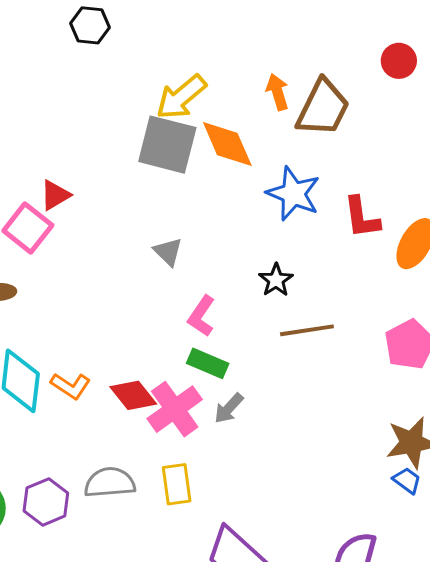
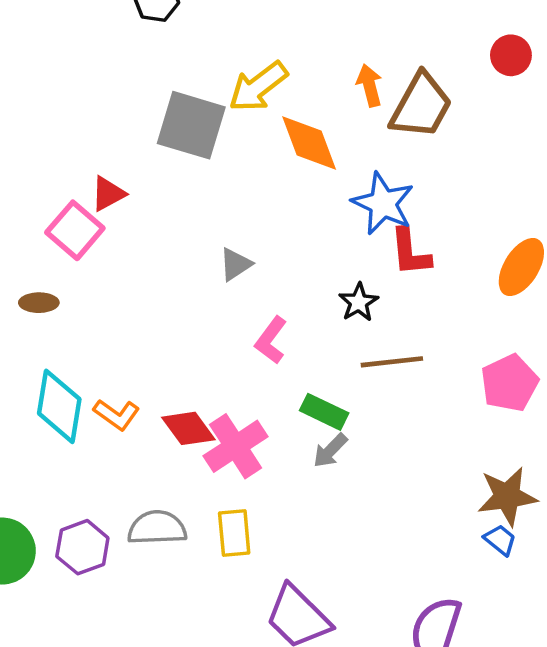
gray square: (167, 145) -> (191, 125), moved
red L-shape: (362, 217) -> (410, 252), moved
gray triangle: (168, 252) -> (235, 264), turned 40
green rectangle: (208, 363) -> (324, 412), moved
gray arrow: (229, 408) -> (330, 451), moved

